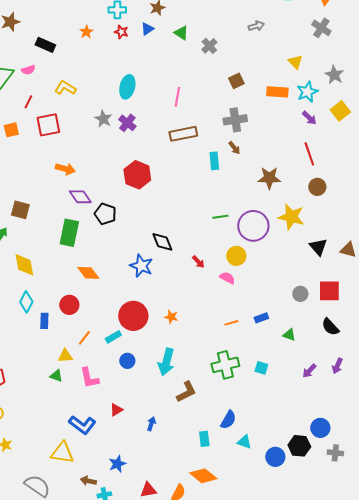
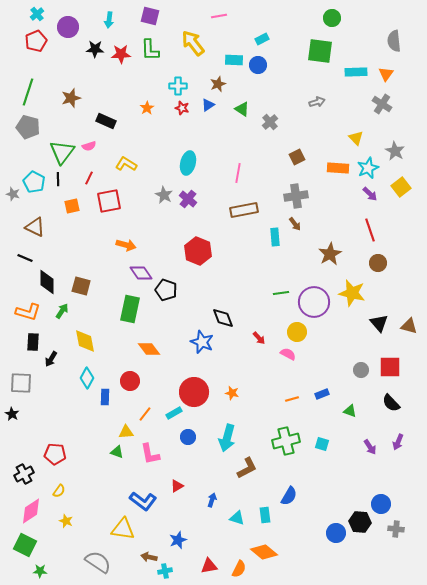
brown star: (269, 178) -> (330, 254), turned -30
purple arrow: (309, 371) -> (370, 447), turned -77
cyan triangle: (244, 442) -> (237, 518), moved

